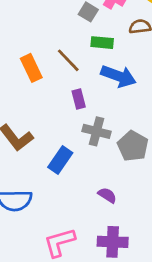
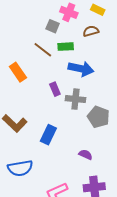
brown line: (68, 60) -> (43, 50), moved
gray cross: (97, 131) -> (75, 99), moved

